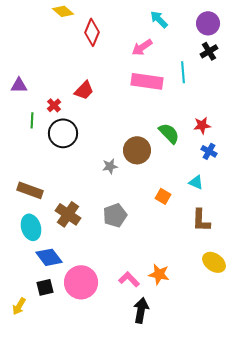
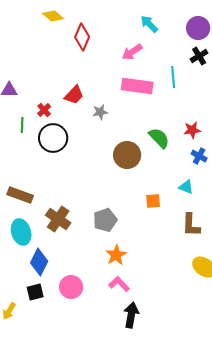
gray star: (110, 166) -> (100, 112), moved
orange square: (163, 196) -> (153, 201), turned -35
blue diamond: (49, 257) -> (39, 262), turned 64
orange star: (159, 274) -> (116, 255), moved, turned 30
pink circle: (81, 282) -> (71, 287), size x0.7

